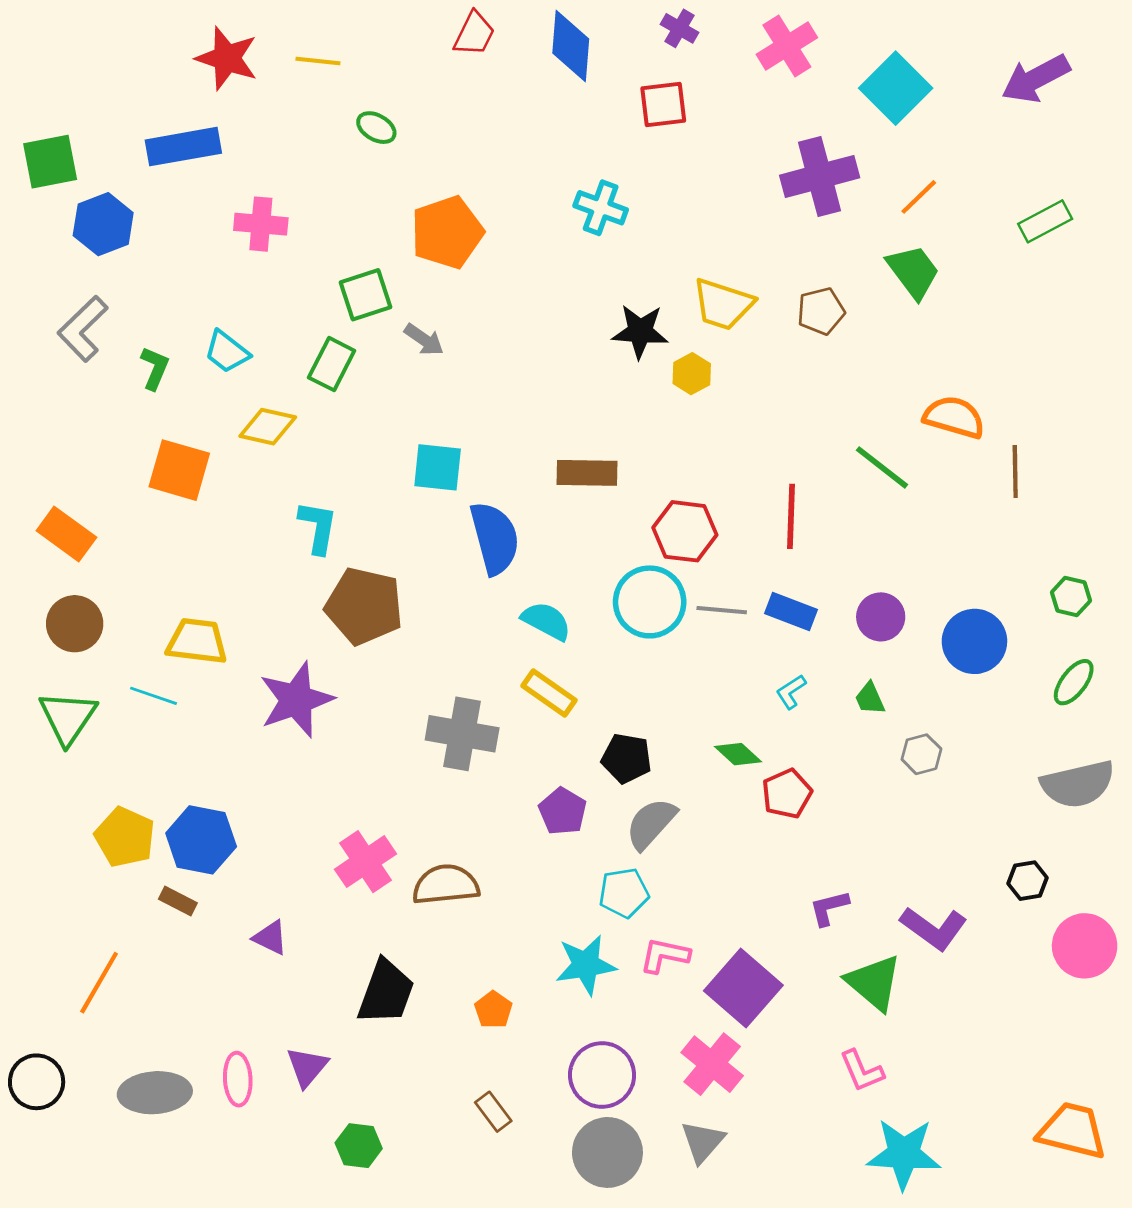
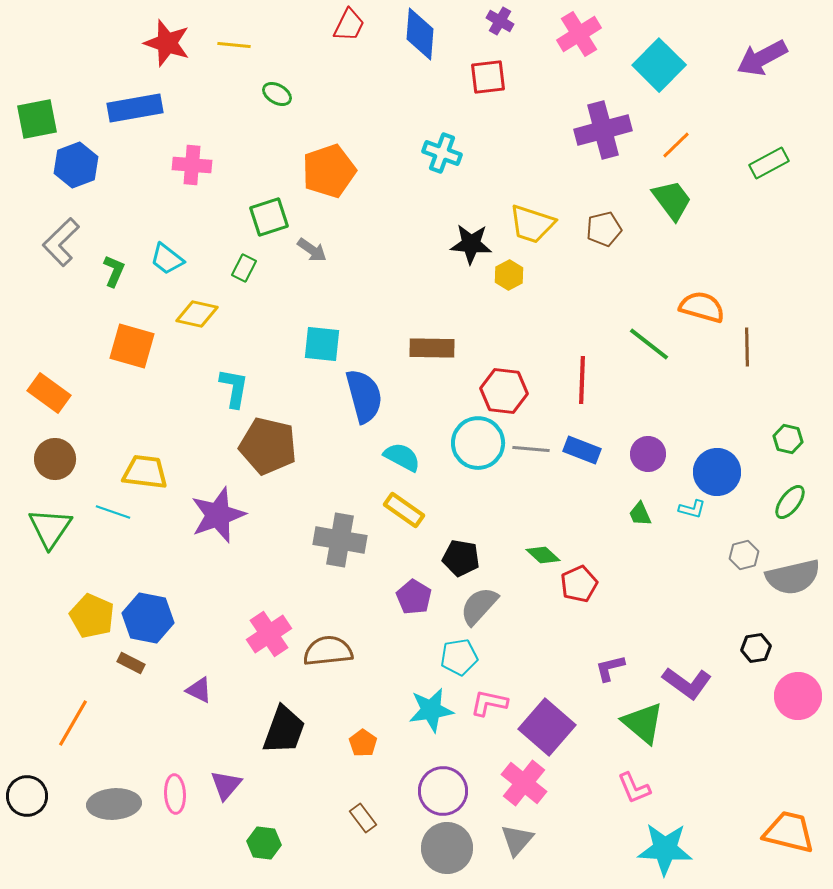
green rectangle: (332, 364) -> (244, 268), size x0.7
cyan L-shape: (791, 692) -> (692, 509), moved, turned -132
gray hexagon: (921, 754) -> (744, 555), moved

